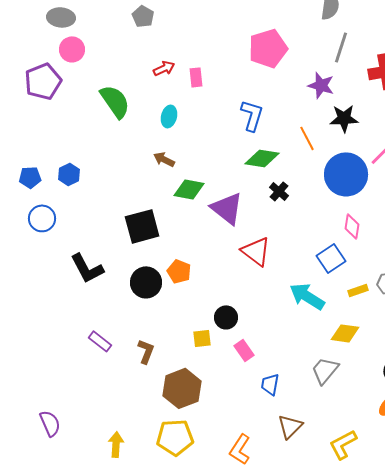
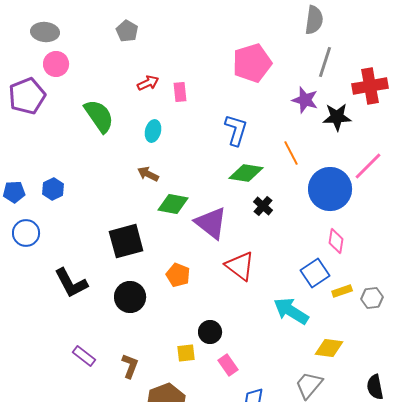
black star: (344, 118) -> (337, 117), moved
orange pentagon: (179, 271) -> (178, 275), moved
yellow rectangle: (358, 290) -> (342, 291), moved

